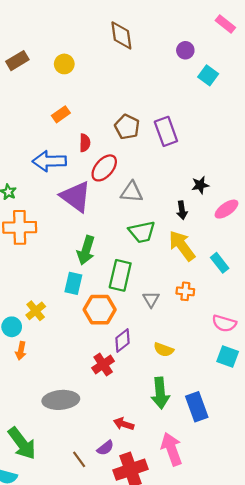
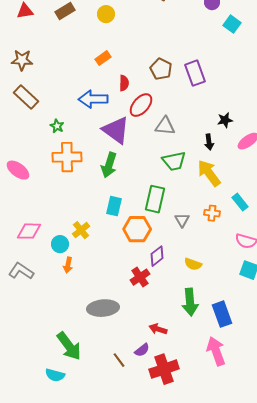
green arrow: (86, 250) -> (109, 165), moved
cyan rectangle: (220, 263) -> (240, 202), moved
pink arrow: (172, 449) -> (216, 351), moved

